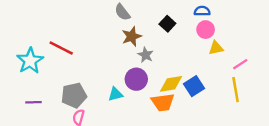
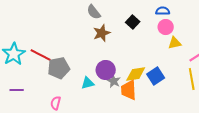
red line: (61, 48) -> (41, 55), moved
gray star: (146, 55) -> (114, 81), moved
gray pentagon: (74, 95) -> (59, 68), moved
orange trapezoid: (163, 102) -> (129, 90), turned 95

